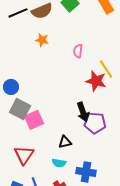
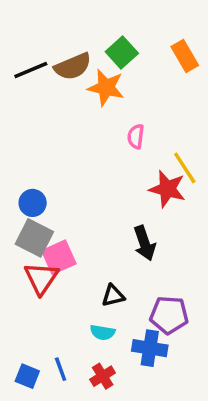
orange star: (42, 40) -> (106, 87), moved, size x1.5
blue circle: (11, 87) -> (33, 203), moved
purple pentagon: (95, 123) -> (169, 315), moved
red triangle: (24, 155) -> (41, 278), moved

